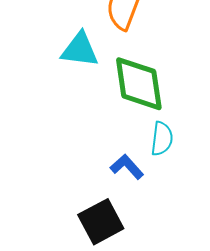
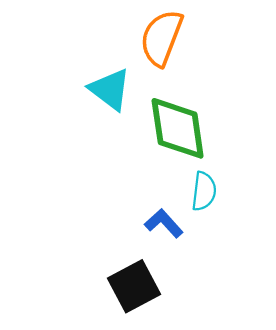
cyan triangle: (80, 50) -> (110, 89), turned 30

